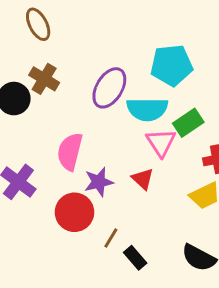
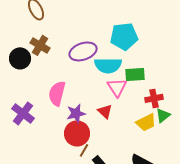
purple ellipse: (109, 88) -> (83, 51), turned 40
green rectangle: (188, 123) -> (135, 74), turned 30
red circle: (74, 212) -> (77, 133), moved

